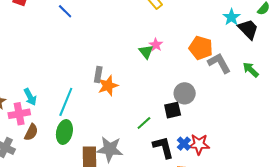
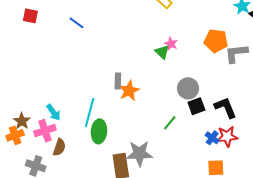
gray L-shape: (219, 63) -> (236, 53), turned -60
gray circle: (185, 93) -> (188, 88), moved
green ellipse: (64, 132) -> (99, 131), moved
black L-shape: (163, 147) -> (225, 108), moved

